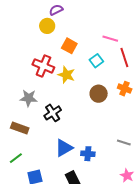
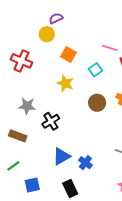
red cross: (43, 66) -> (21, 61), moved
blue cross: (88, 154) -> (85, 163), turned 32

